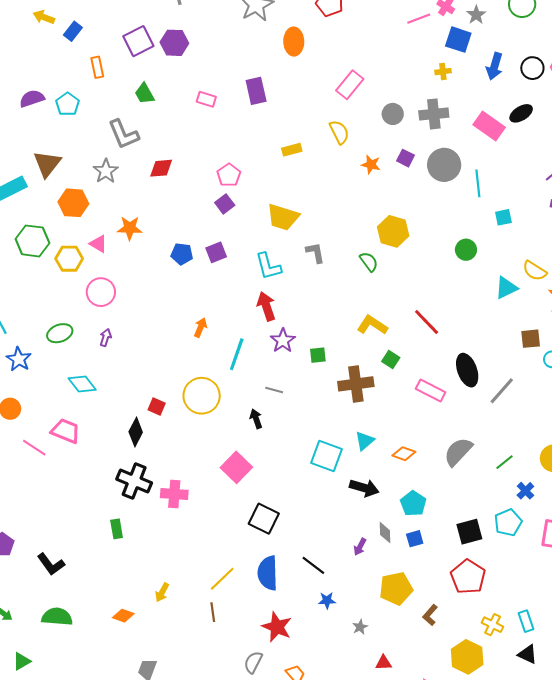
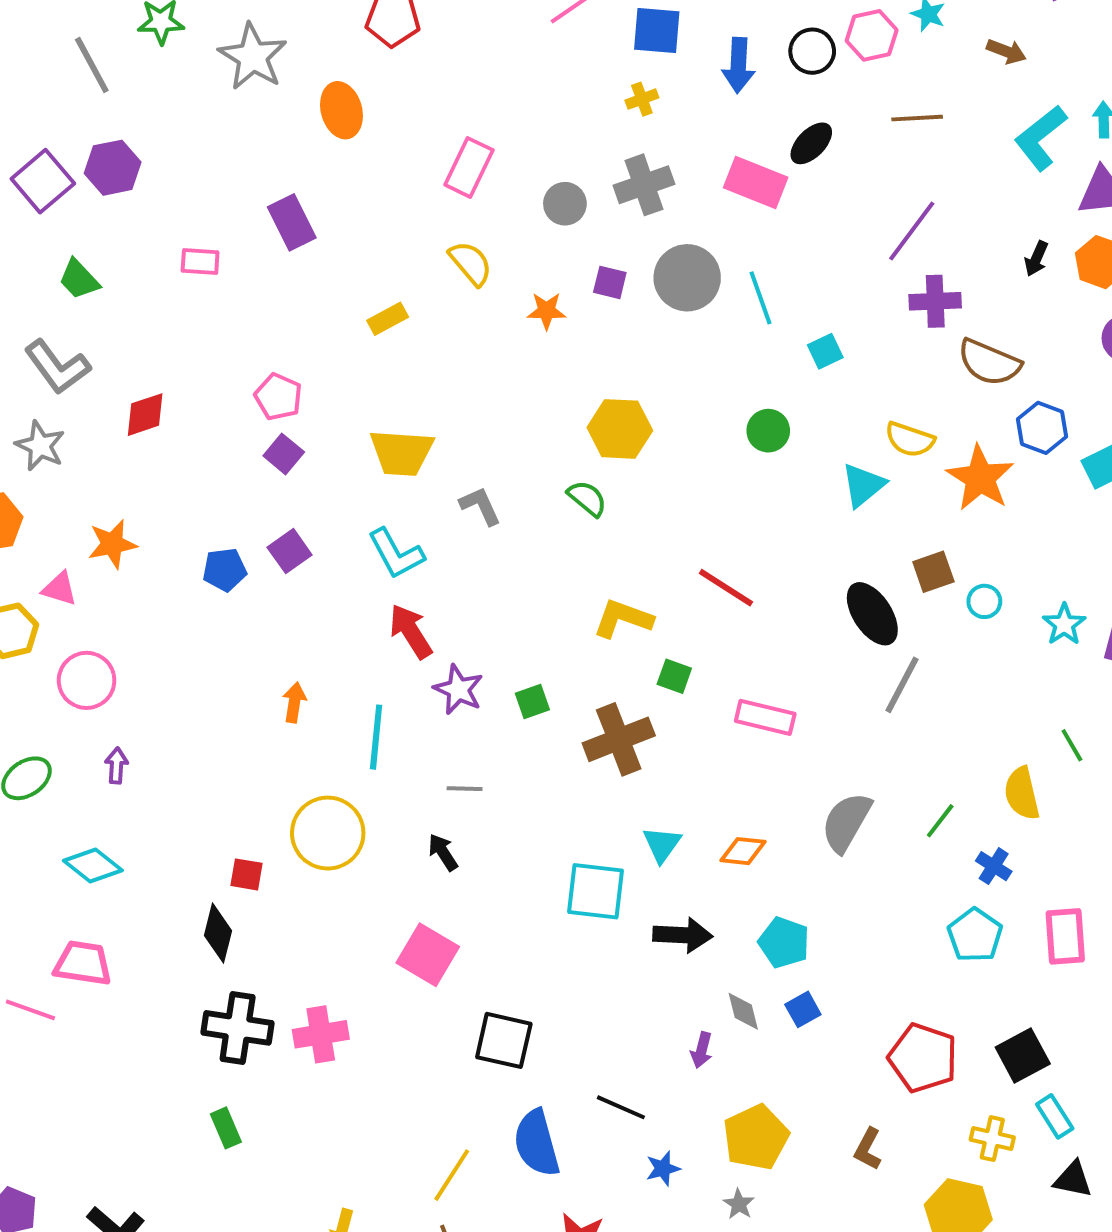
black ellipse: (467, 370) -> (872, 614), moved
black square: (469, 532) -> (1023, 1056), moved
yellow pentagon: (396, 588) -> (756, 1137), moved

